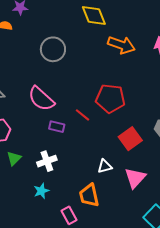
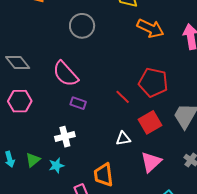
red pentagon: (110, 98) -> (153, 82), moved
red line: (82, 115) -> (123, 97), moved
green triangle: (14, 158) -> (33, 160), moved
white triangle: (105, 166) -> (123, 138), moved

